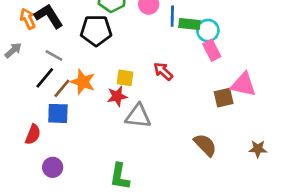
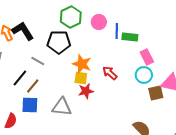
cyan circle: (208, 31) -> (144, 75), moved
gray line: (54, 56) -> (38, 61), moved
orange star: (83, 82) -> (82, 64), moved
red star: (117, 96) -> (86, 91), moved
gray triangle: (138, 116) -> (62, 107), moved

